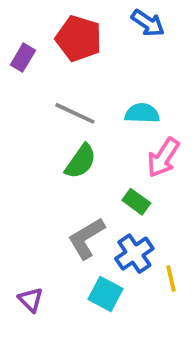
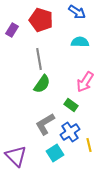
gray line: (75, 113) -> (39, 59), turned 55
cyan semicircle: (142, 113) -> (80, 42), moved
cyan square: (106, 294) -> (55, 153), turned 30
purple triangle: (31, 300) -> (16, 156), size x1.6

